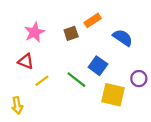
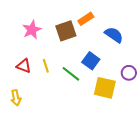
brown square: (71, 33) -> (66, 31), size x1.5
red triangle: (26, 61) -> (24, 66), moved
yellow line: (42, 81) -> (46, 66), moved, turned -72

